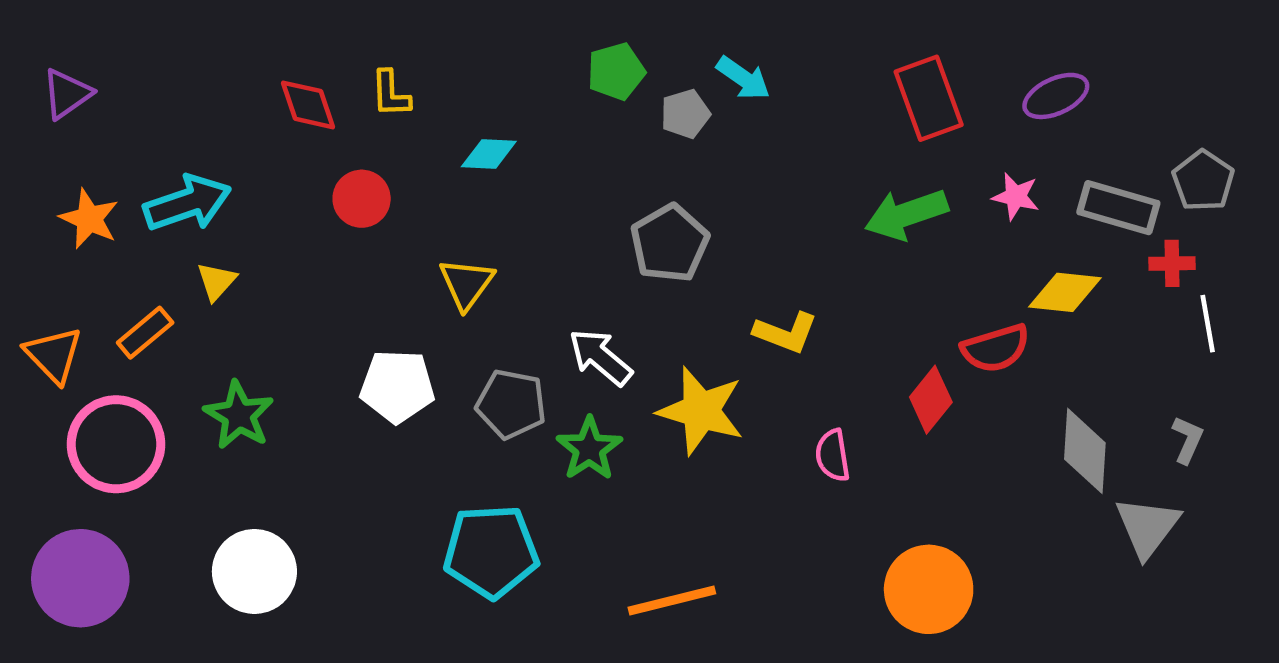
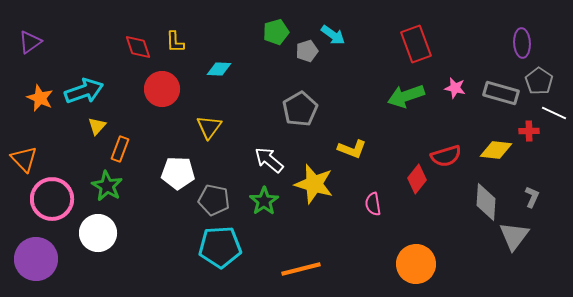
purple ellipse: (1056, 96) -> (522, 43), moved, turned -68
red circle: (362, 199) -> (162, 89), size x1.4
red cross: (1172, 263) -> (529, 131), moved
yellow diamond: (1065, 292) -> (496, 150), moved
white line: (1208, 324) -> (554, 113), moved, turned -55
orange rectangle: (145, 333) -> (120, 149), moved, turned -30
gray pentagon: (511, 404) -> (214, 200), moved
white circle: (254, 571) -> (98, 233), moved

